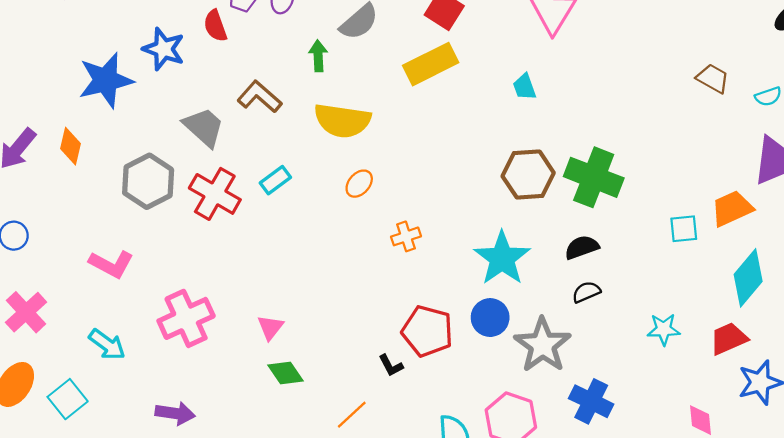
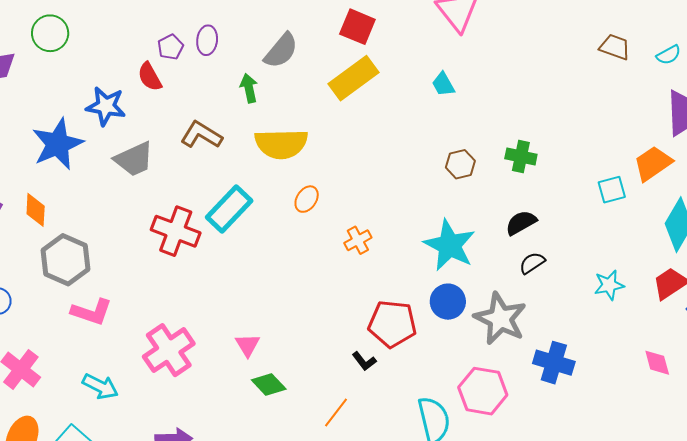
gray trapezoid: (204, 127) -> (134, 159), moved, turned 123
brown hexagon: (528, 174) -> (460, 164), size x0.6
green cross: (594, 177) -> (521, 156), size x0.6
cyan rectangle: (275, 180) -> (229, 209), size x1.6
gray hexagon: (148, 181) -> (66, 260), moved

